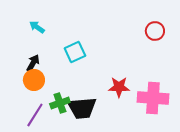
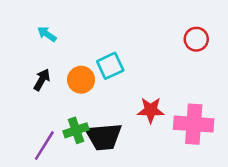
cyan square: (75, 52) -> (110, 66), moved
orange circle: (34, 80) -> (81, 80), moved

